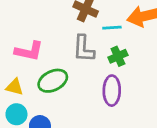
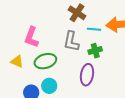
pink L-shape: (29, 51) -> (31, 37), turned 90
cyan circle: (16, 114) -> (49, 86), moved

